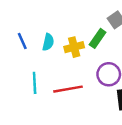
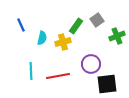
green rectangle: (98, 38) -> (76, 26), moved
blue line: (22, 41) -> (21, 25), moved

